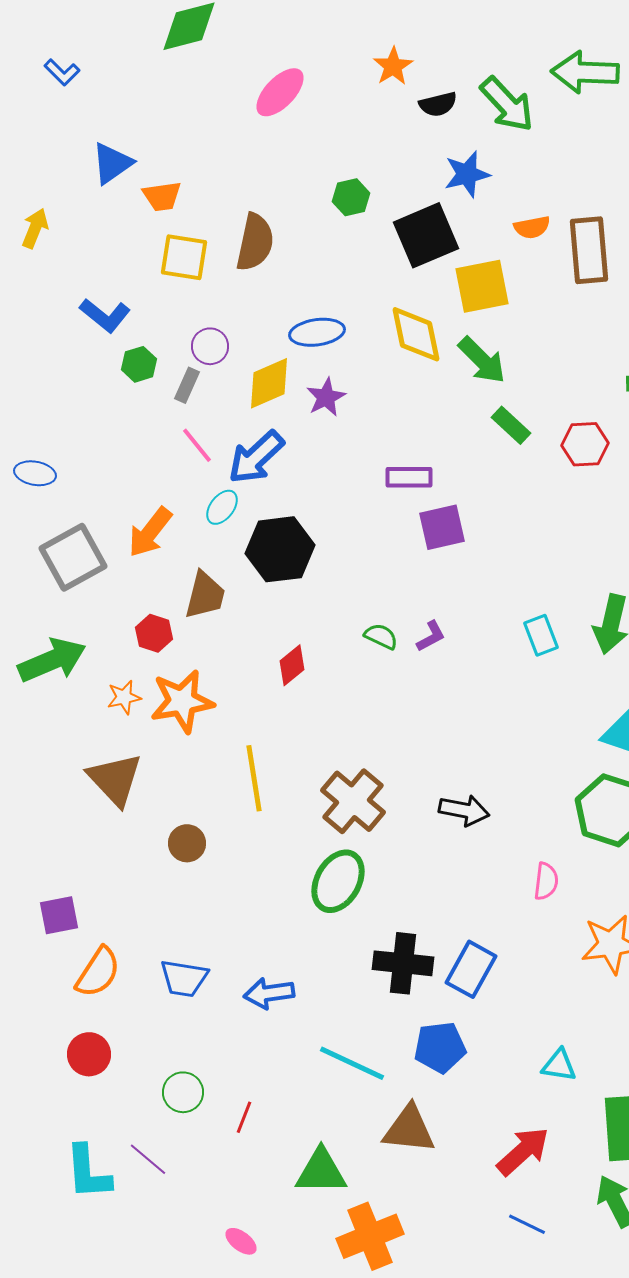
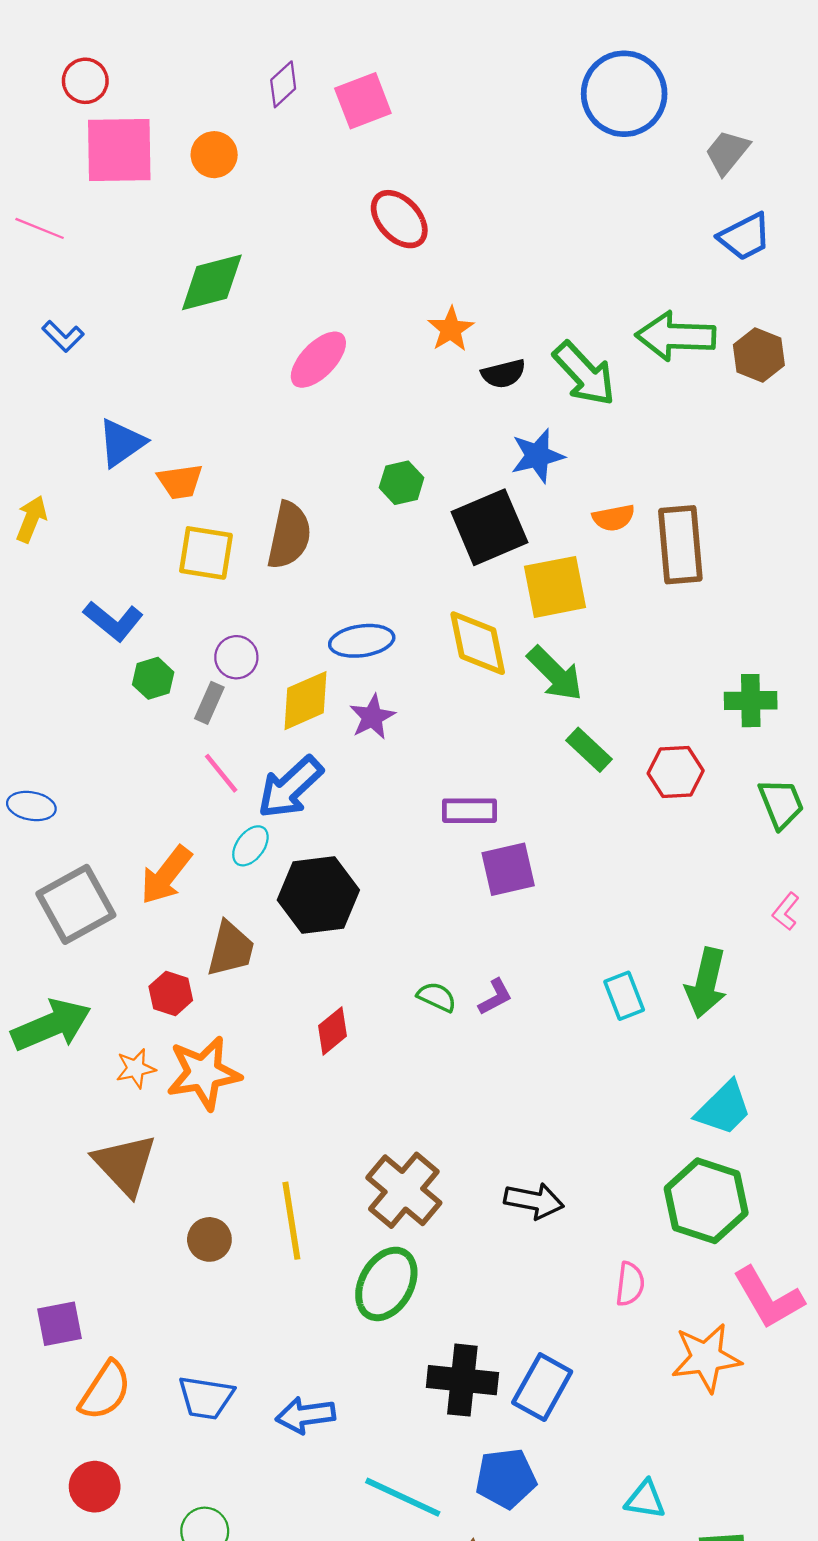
yellow line: (254, 778) -> (291, 1221), moved

